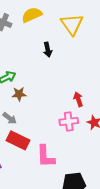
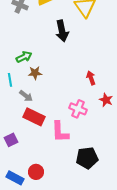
black arrow: (48, 50) -> (62, 31), size x1.5
pink cross: (69, 121) -> (78, 109), moved, turned 30

